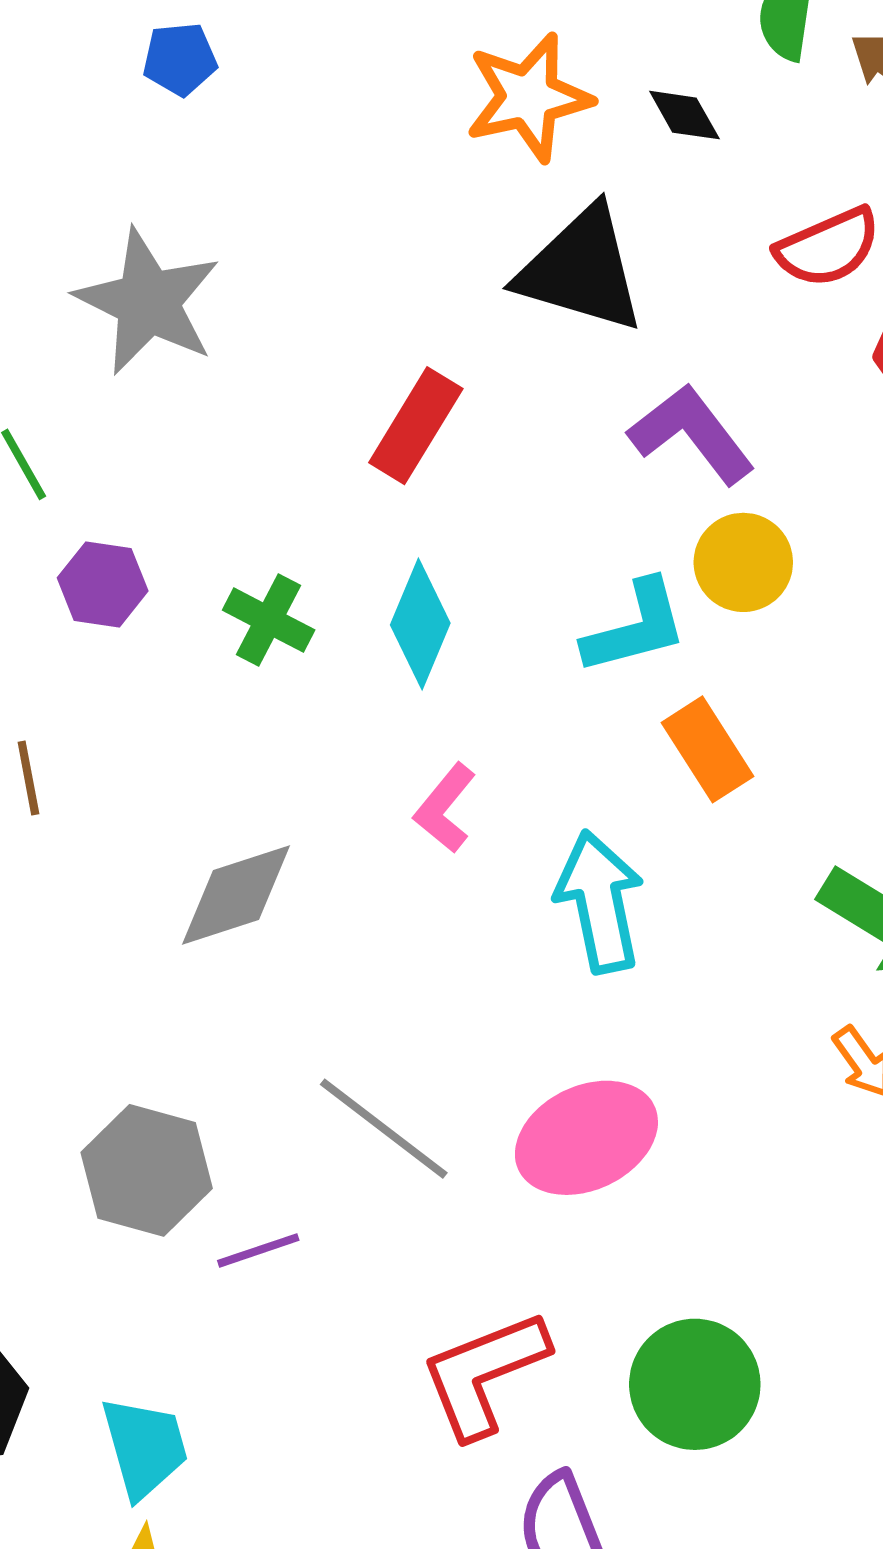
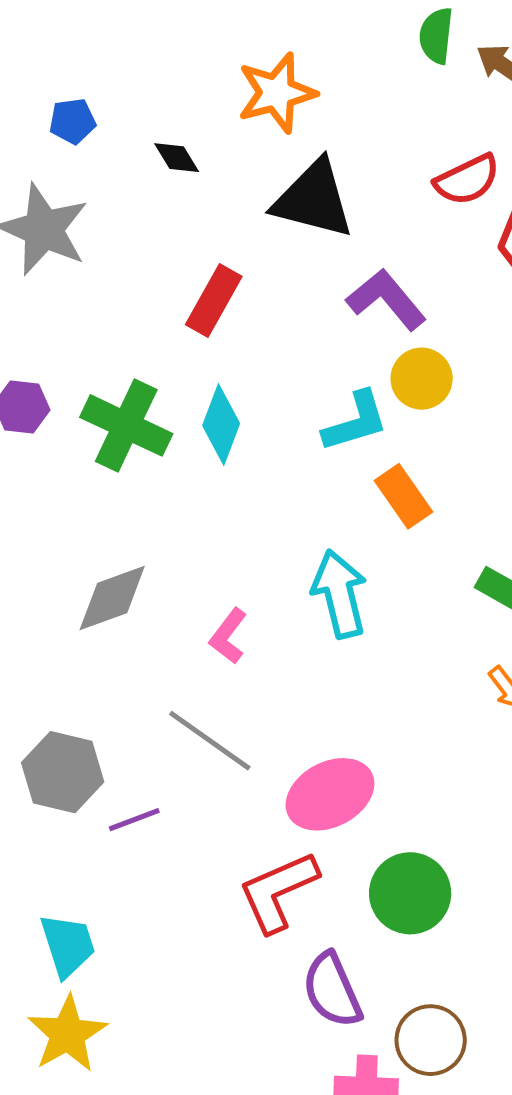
blue pentagon: (180, 59) -> (72, 121), moved
black diamond: (684, 115) -> (177, 158), moved
green cross: (269, 620) -> (126, 425), size x1.6
pink L-shape: (445, 808) -> (228, 636), moved
pink ellipse: (586, 1138) -> (330, 794), moved

